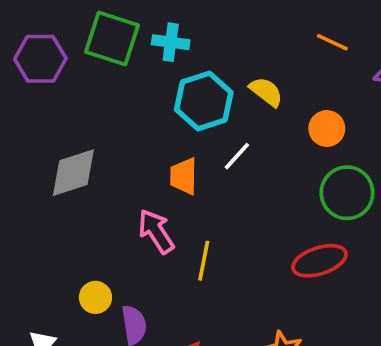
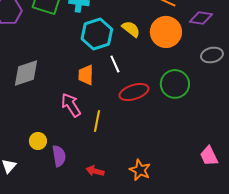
orange circle: (327, 129) -> (166, 32), moved, size x1.6
white line: (237, 156) -> (115, 64), turned -66
red ellipse: (319, 261) -> (134, 92), moved

